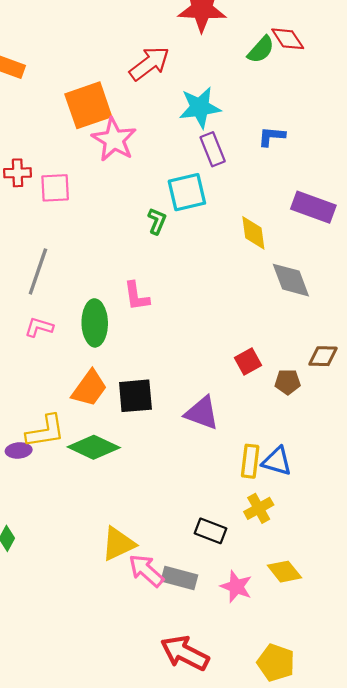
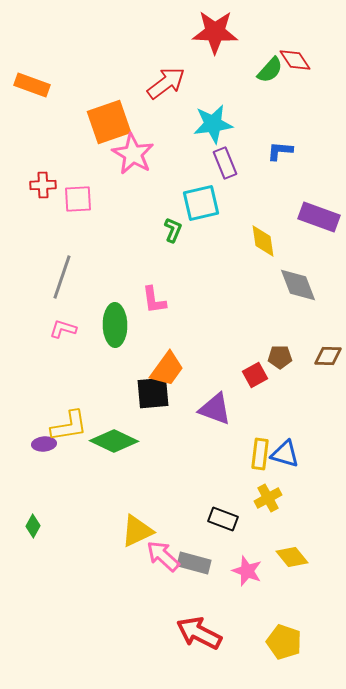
red square: (248, 362) -> (255, 375), moved
brown pentagon: (288, 382) -> (280, 357), moved
orange trapezoid: (89, 388) -> (167, 369), moved

